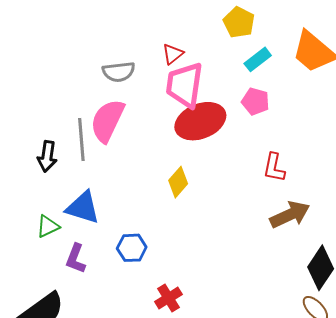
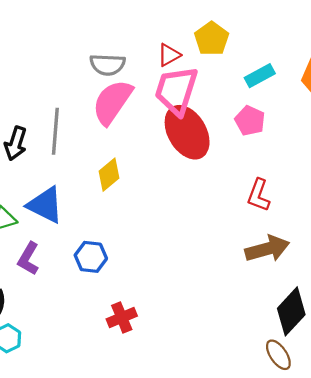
yellow pentagon: (239, 22) -> (212, 39), moved
pink semicircle: (107, 121) -> (112, 102), moved
red ellipse: (200, 121) -> (187, 132), turned 72
yellow diamond: (178, 182) -> (109, 175), moved

